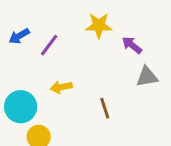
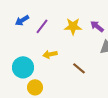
yellow star: (99, 26) -> (73, 26), moved
brown line: (105, 108) -> (79, 68), turned -32

